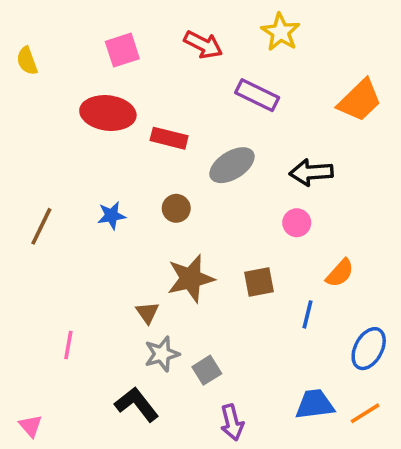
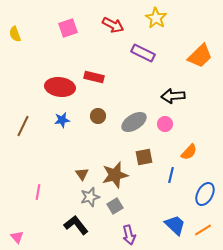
red ellipse: (108, 113) -> (60, 87), moved
gray ellipse: (232, 165) -> (134, 122), moved
brown star: (191, 278) -> (115, 175), moved
blue trapezoid: (315, 404) -> (175, 225), turned 50

